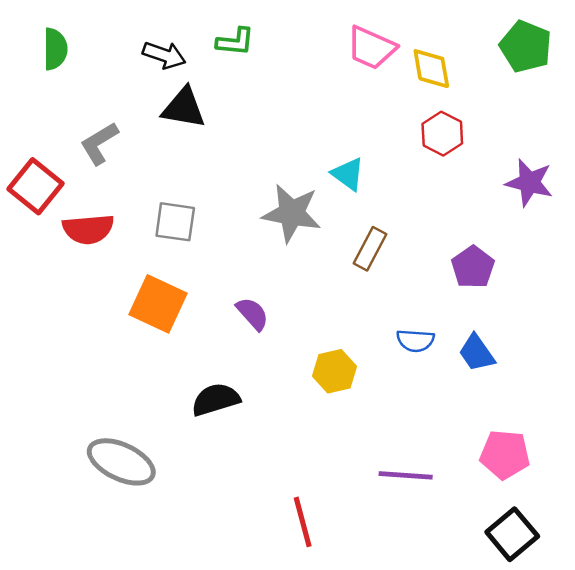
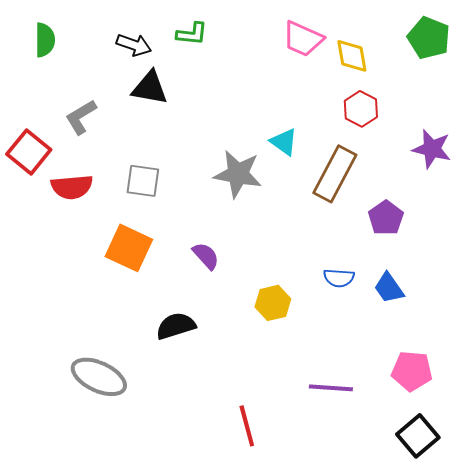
brown rectangle: (370, 249) -> (335, 174), moved, size x1.6

